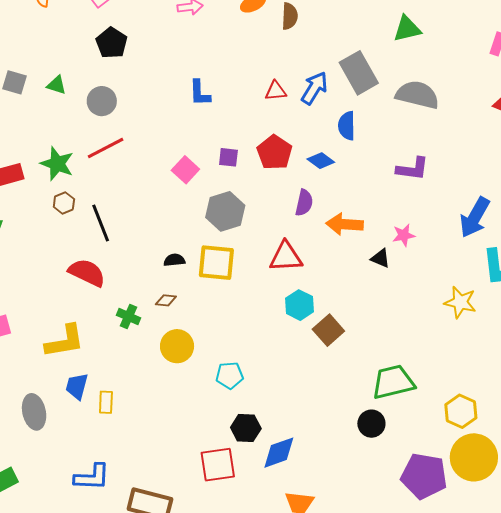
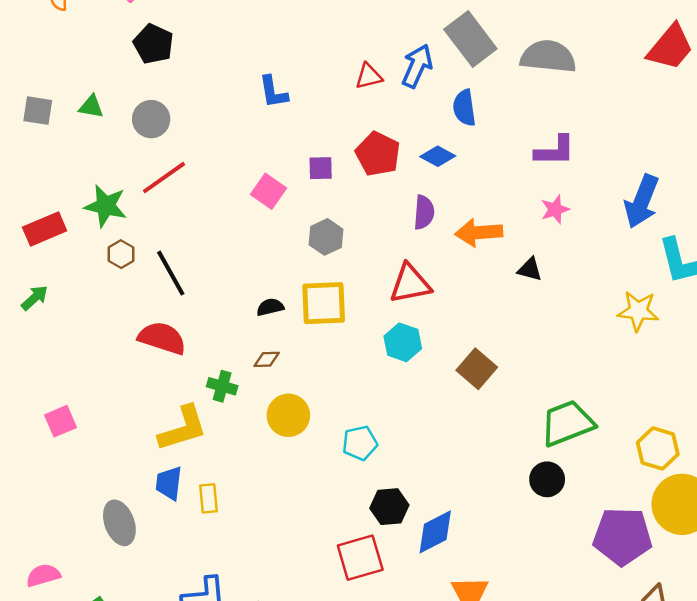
gray hexagon: (225, 211) -> (326, 237), size x0.7
pink star: (404, 235) -> (555, 209), moved
cyan hexagon: (300, 305) -> (403, 342), moved
yellow L-shape: (65, 341) -> (183, 428), moved

